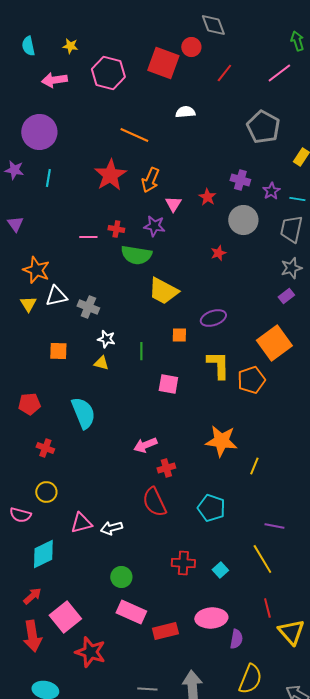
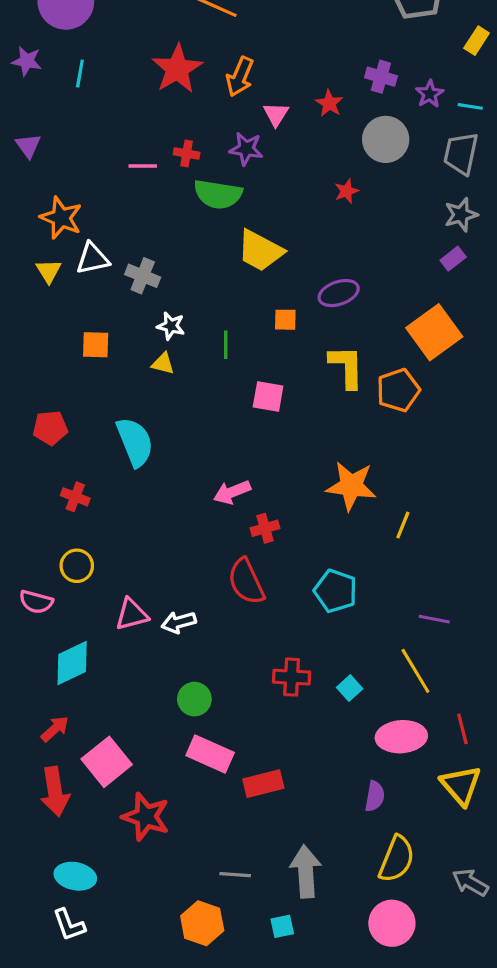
red line: (267, 608) -> (462, 729), moved
pink ellipse: (211, 618) -> (401, 737), moved

